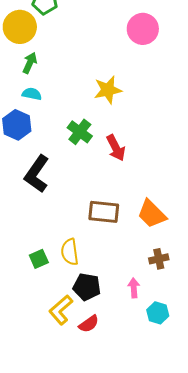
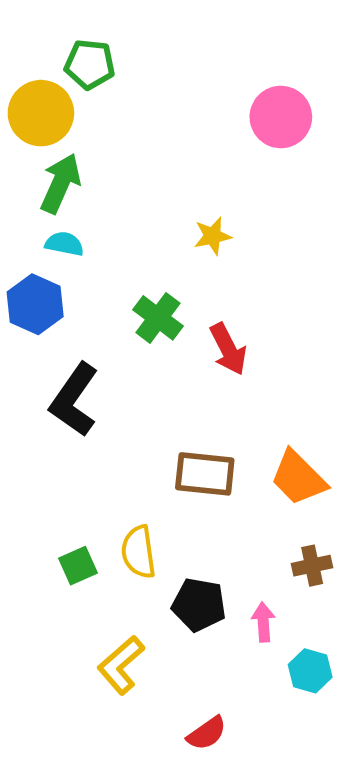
green arrow: (30, 63) -> (60, 183), size x1.4
yellow star: (108, 90) -> (213, 236), size x0.7
black pentagon: (87, 287) -> (199, 605), moved
red semicircle: (89, 324) -> (207, 733), moved

